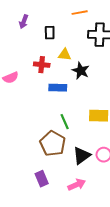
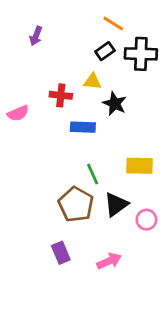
orange line: (80, 13) -> (113, 23), turned 42
black rectangle: (50, 33) -> (105, 51), moved, turned 56
black triangle: (82, 156) -> (116, 204), moved

